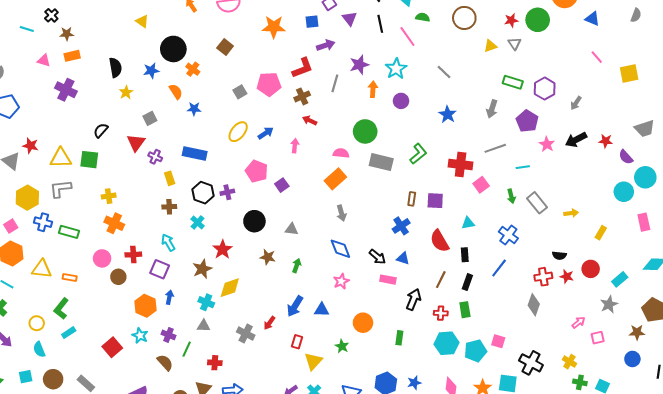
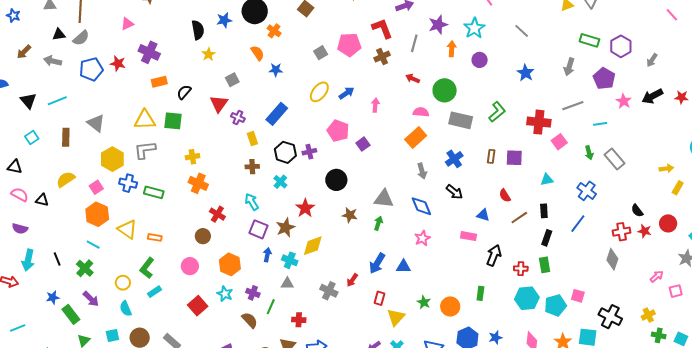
orange rectangle: (72, 56) -> (159, 82), moved
pink triangle: (44, 60) -> (127, 24), turned -40
red L-shape: (303, 68) -> (382, 28), turned -90
blue star: (151, 71) -> (224, 20), moved
red arrow: (310, 120) -> (413, 79), moved
red star: (30, 146) -> (118, 64), moved
blue rectangle: (195, 153) -> (277, 114), turned -60
yellow arrow: (571, 213) -> (666, 168), moved
blue cross: (401, 226) -> (454, 159), moved
gray triangle: (291, 229) -> (384, 199), moved, size x1.5
red semicircle: (440, 241) -> (505, 196), moved, size x0.6
red cross: (133, 255) -> (217, 214), turned 35
black semicircle: (559, 255) -> (637, 211), turned 48
black arrow: (377, 257) -> (454, 192), moved
pink circle: (102, 258) -> (190, 266), moved
yellow triangle: (42, 269) -> (127, 229), turned 30
purple square: (160, 269) -> (259, 229), moved
brown line: (441, 280) -> (519, 218), moved, turned 30
blue arrow: (169, 297) -> (267, 255), moved
orange circle: (363, 323) -> (450, 306), moved
yellow cross: (570, 362) -> (648, 315), turned 32

